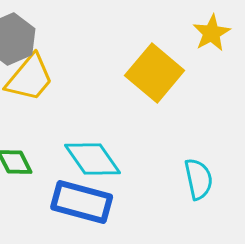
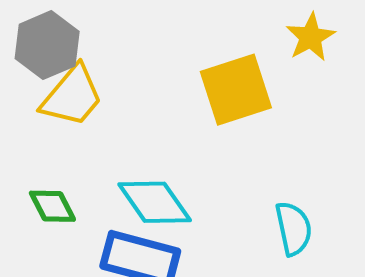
yellow square: (155, 73) -> (236, 90), turned 32

